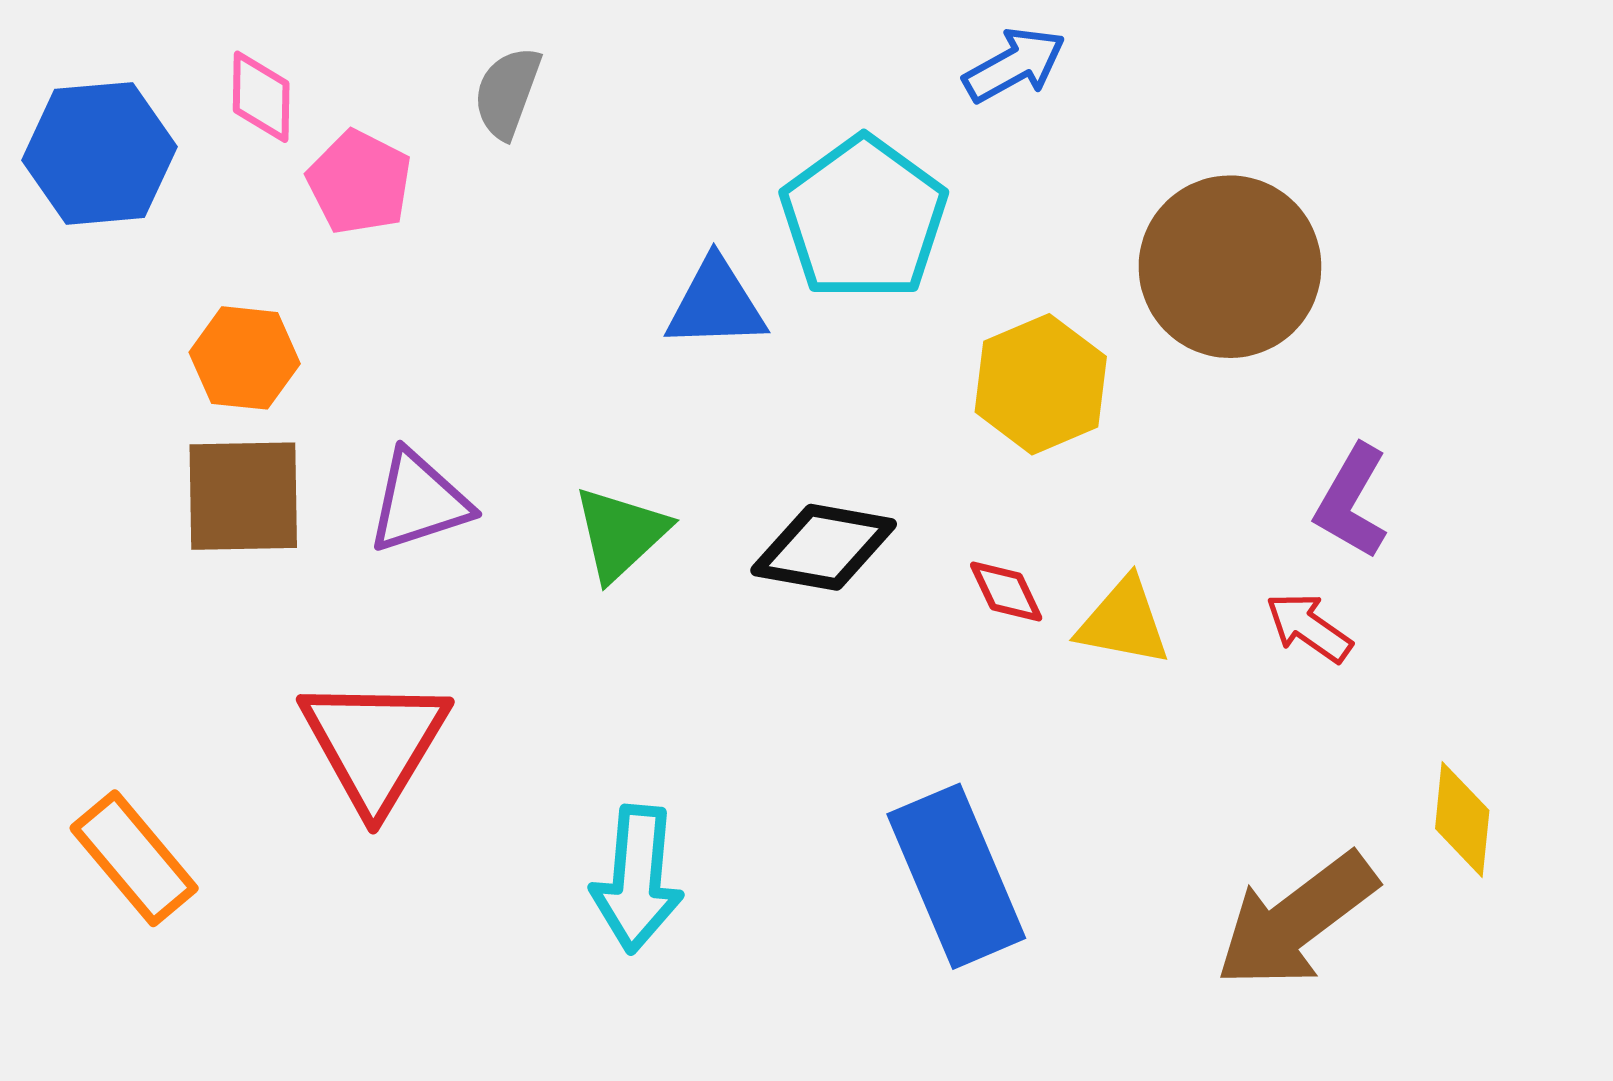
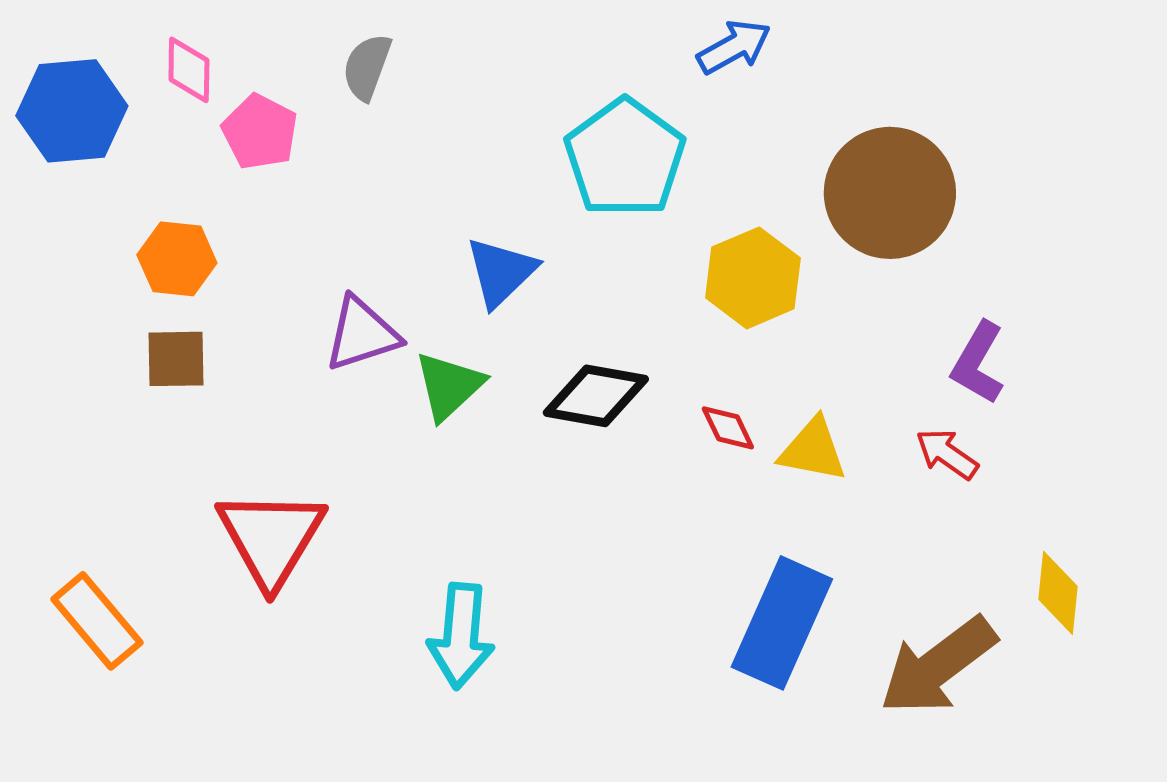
blue triangle: (716, 304) -> (501, 272), moved, turned -42
brown square: (243, 496) -> (176, 359), size x0.7
purple triangle: (419, 502) -> (362, 334), moved
blue rectangle: (956, 876) -> (782, 623), moved, turned 47

